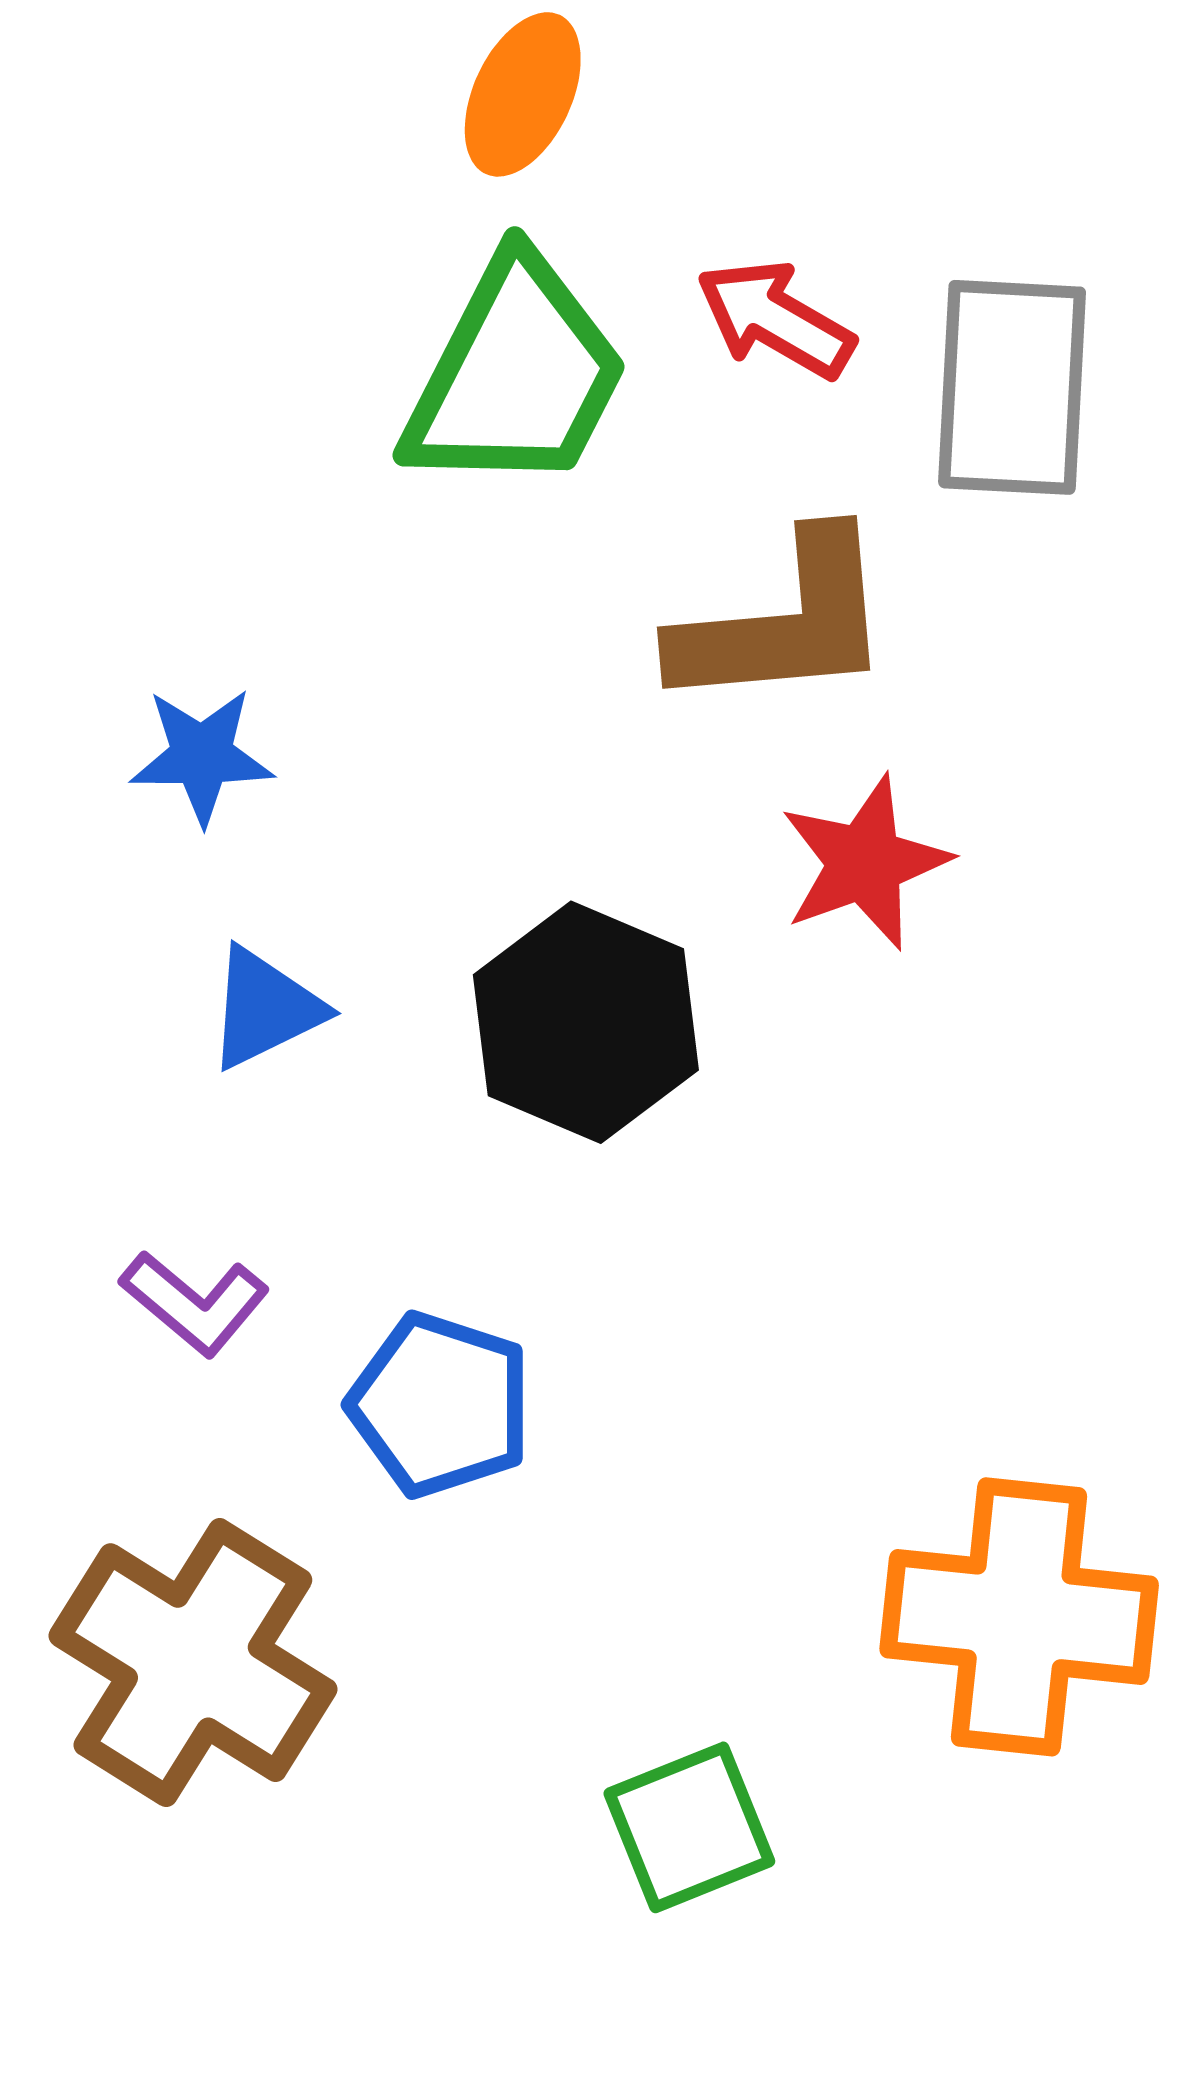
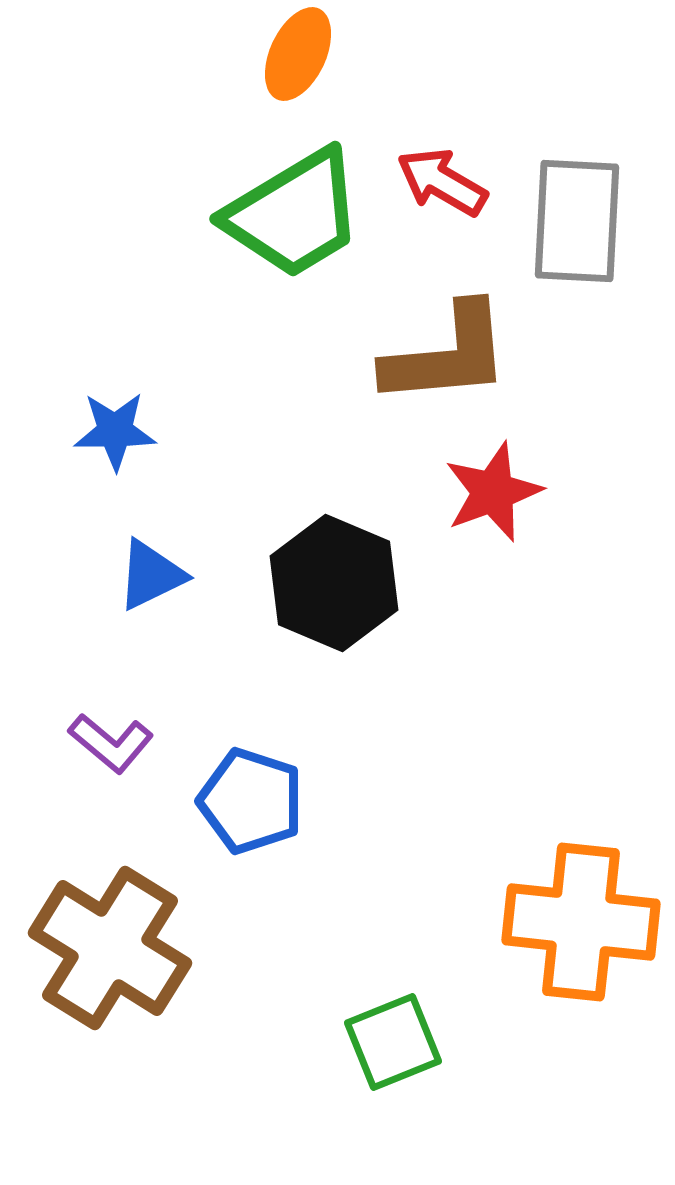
green trapezoid: (516, 375) -> (294, 214), turned 32

